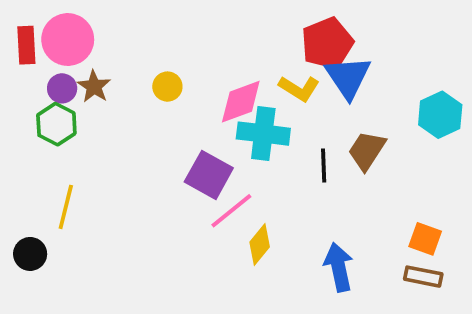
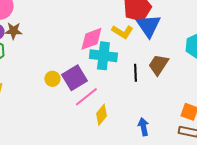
brown star: (94, 87) -> (13, 31), turned -30
yellow circle: (167, 87) -> (52, 79), moved
purple square: (209, 175) -> (74, 78), turned 30
blue arrow: (339, 267) -> (143, 127), size x0.7

